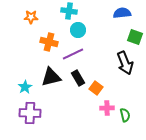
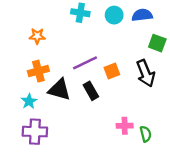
orange star: (31, 17) -> (37, 36), moved
cyan circle: (78, 30) -> (114, 15), moved
orange cross: (49, 42) -> (38, 71), moved, turned -30
black triangle: (51, 77) -> (59, 90), turned 30
orange square: (96, 88) -> (112, 71), moved, turned 32

